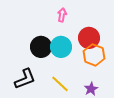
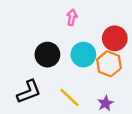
red circle: (89, 38) -> (115, 38), moved
cyan circle: (61, 47) -> (83, 55), moved

